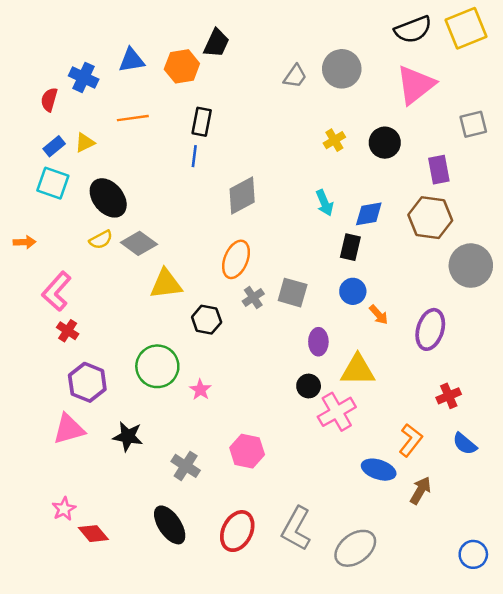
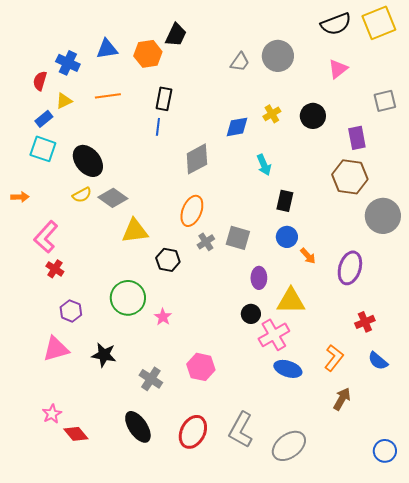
pink triangle: (416, 85) -> (338, 69), size x0.6
yellow triangle: (85, 143) -> (64, 101), moved
blue diamond: (369, 214) -> (237, 127), moved
purple hexagon: (87, 382) -> (71, 311), size x0.7
blue ellipse: (379, 470) -> (288, 369), moved

